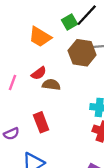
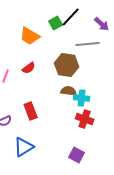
brown hexagon: (82, 53) -> (67, 65), moved
brown semicircle: (51, 85) -> (69, 91), moved

